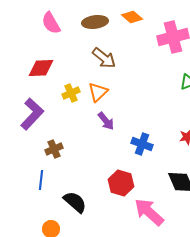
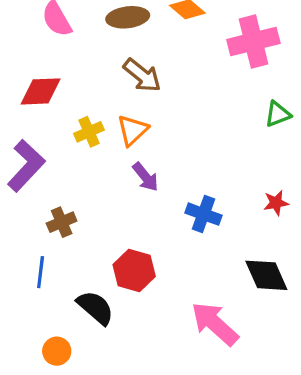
red hexagon: (121, 183) -> (134, 270), moved

